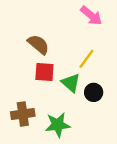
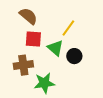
brown cross: (23, 114) -> (23, 65), moved

